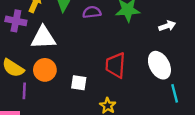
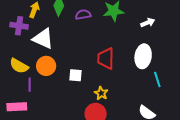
white triangle: (43, 38) -> (43, 39), turned 30
white ellipse: (159, 65) -> (143, 56), turned 40

